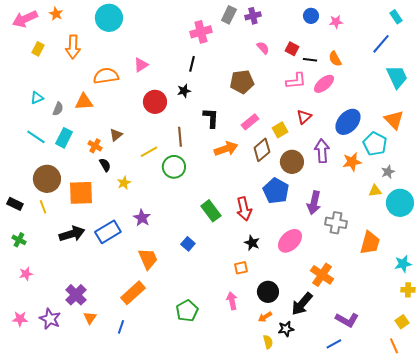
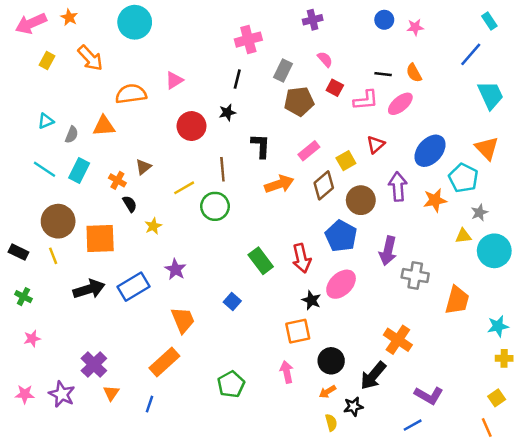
gray rectangle: (229, 15) -> (283, 70), moved
orange arrow: (73, 47) -> (90, 58), turned -45
red square: (292, 49) -> (335, 88), moved
pink ellipse: (290, 241) -> (341, 284), moved
orange square: (241, 268) -> (298, 331), size x1.5

